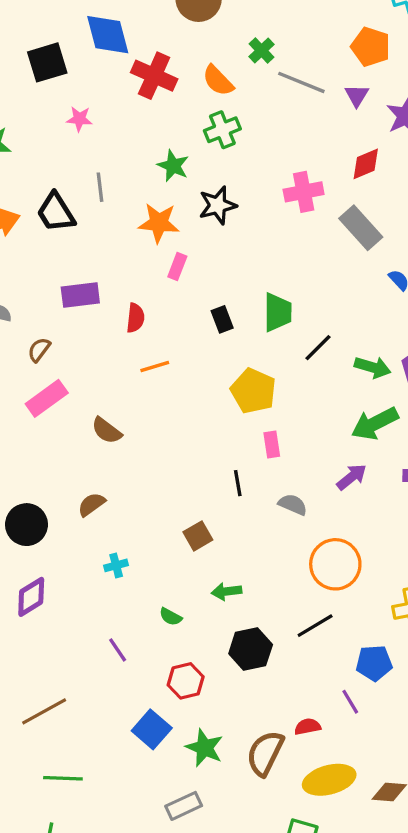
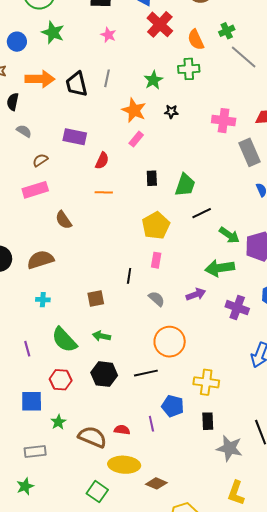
black star: (218, 205) -> (171, 112), size x0.6
brown semicircle: (92, 504) -> (40, 260), size x1.5
green semicircle: (171, 617) -> (64, 340), size x2.0
blue square: (152, 729) -> (32, 401), turned 30
green star: (204, 748) -> (58, 422), size x0.7
brown semicircle: (265, 753) -> (92, 437), turned 68

